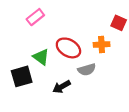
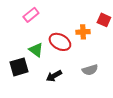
orange cross: (102, 44) -> (83, 32), moved
gray semicircle: (87, 70) -> (90, 70), moved

